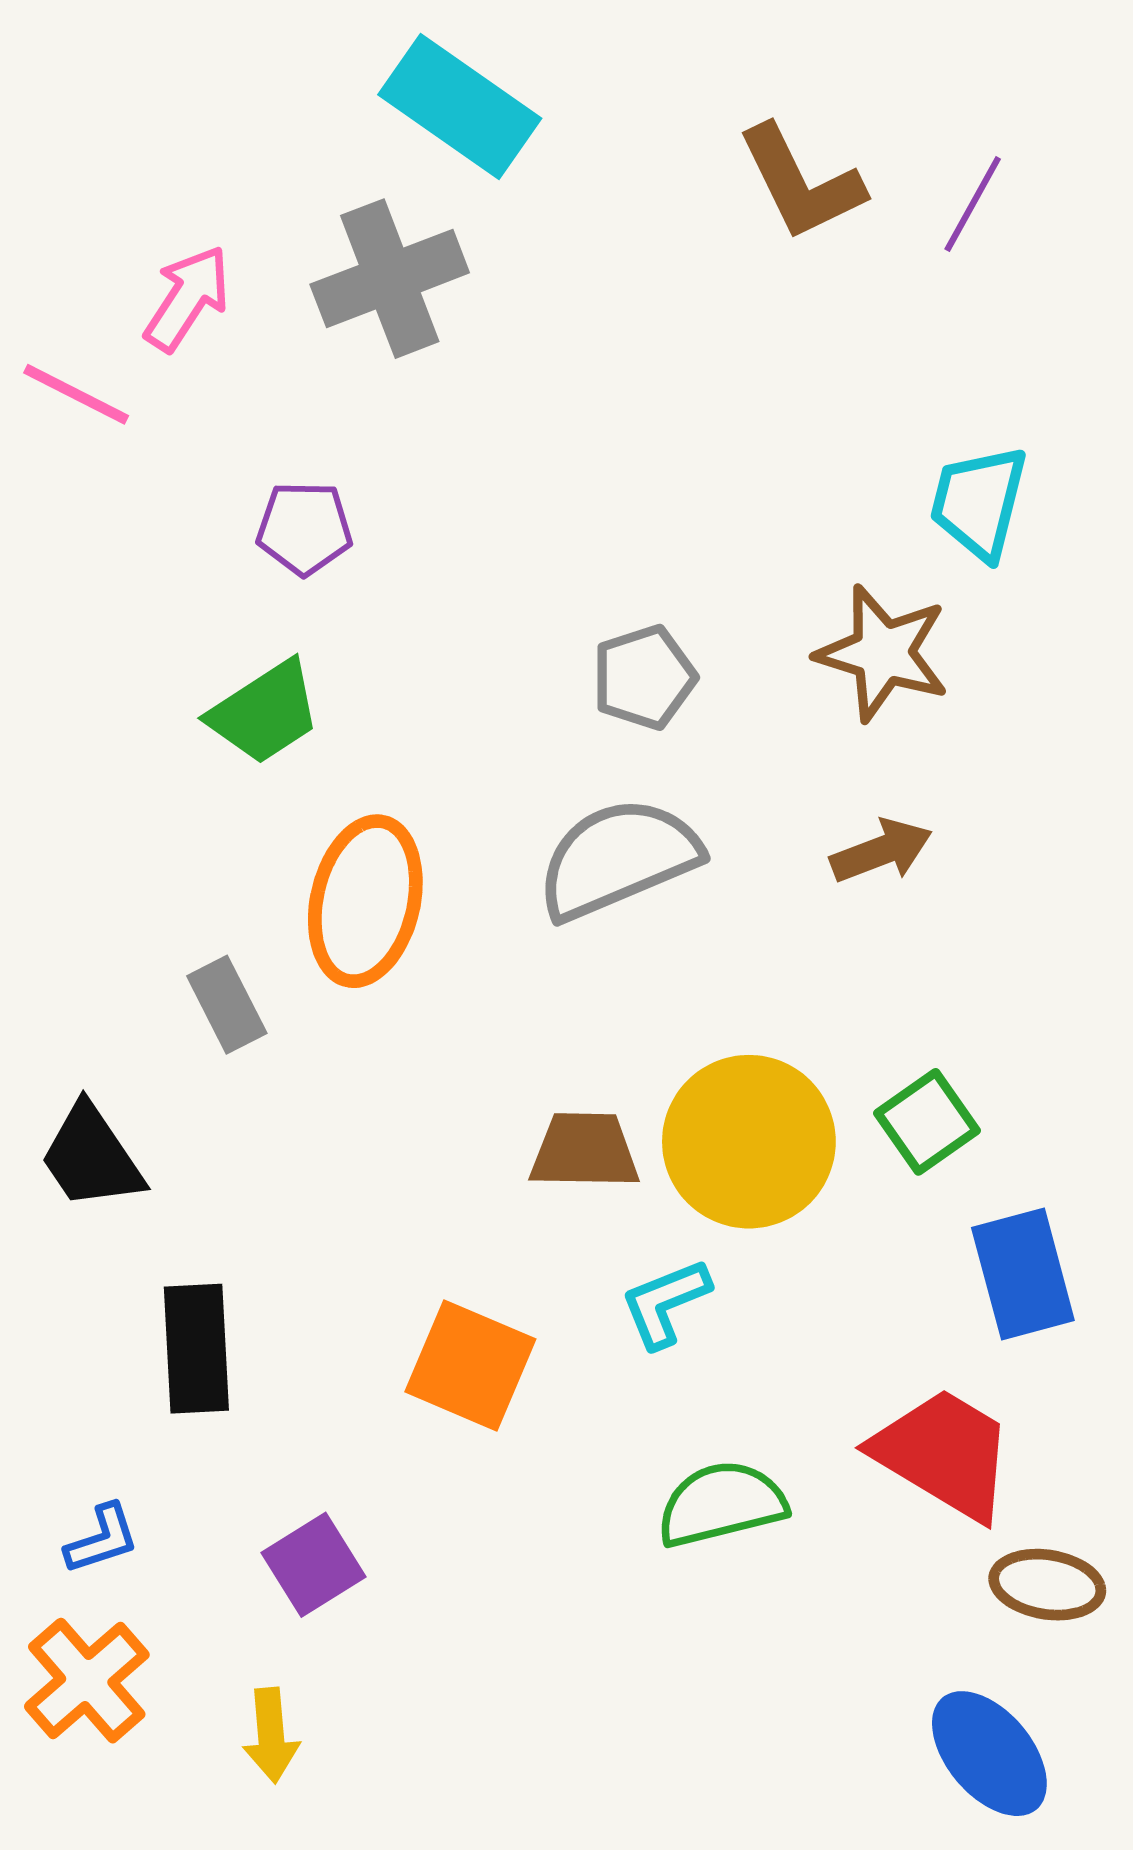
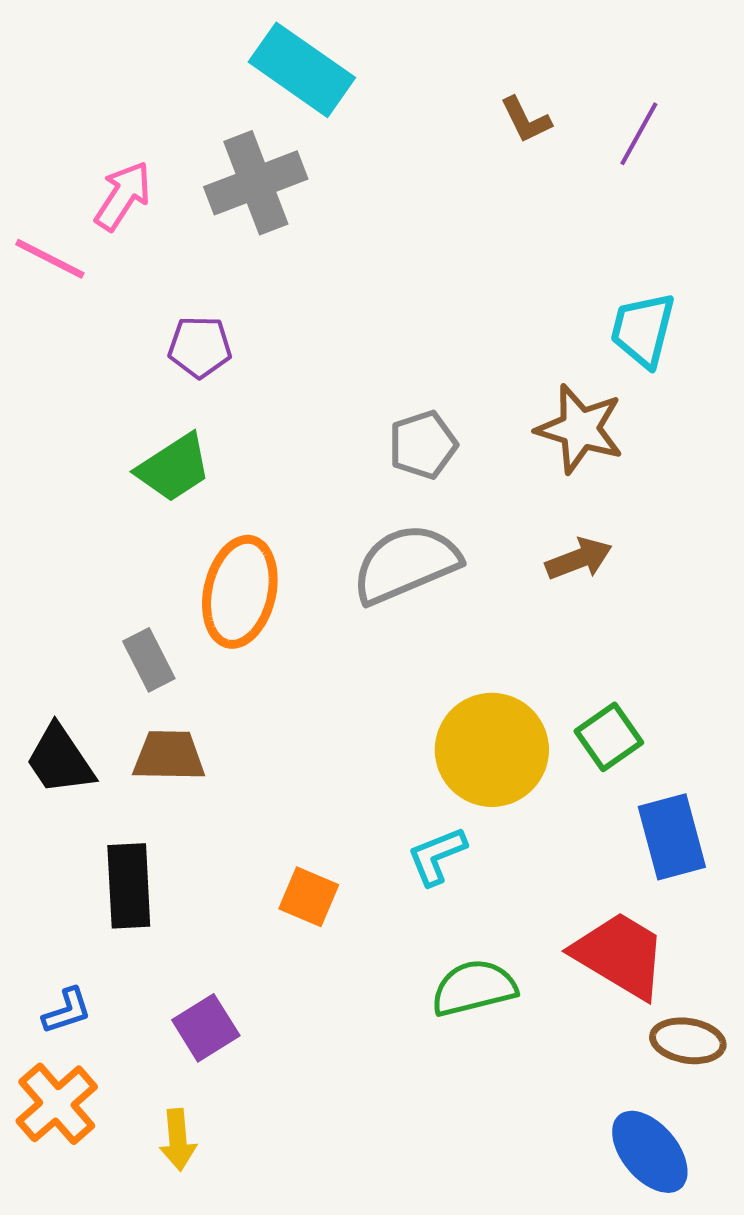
brown L-shape: (801, 183) -> (526, 120), size x0.6
brown trapezoid: (585, 1151) -> (169, 756), moved
orange square: (470, 1365) -> (309, 897), size x0.7

